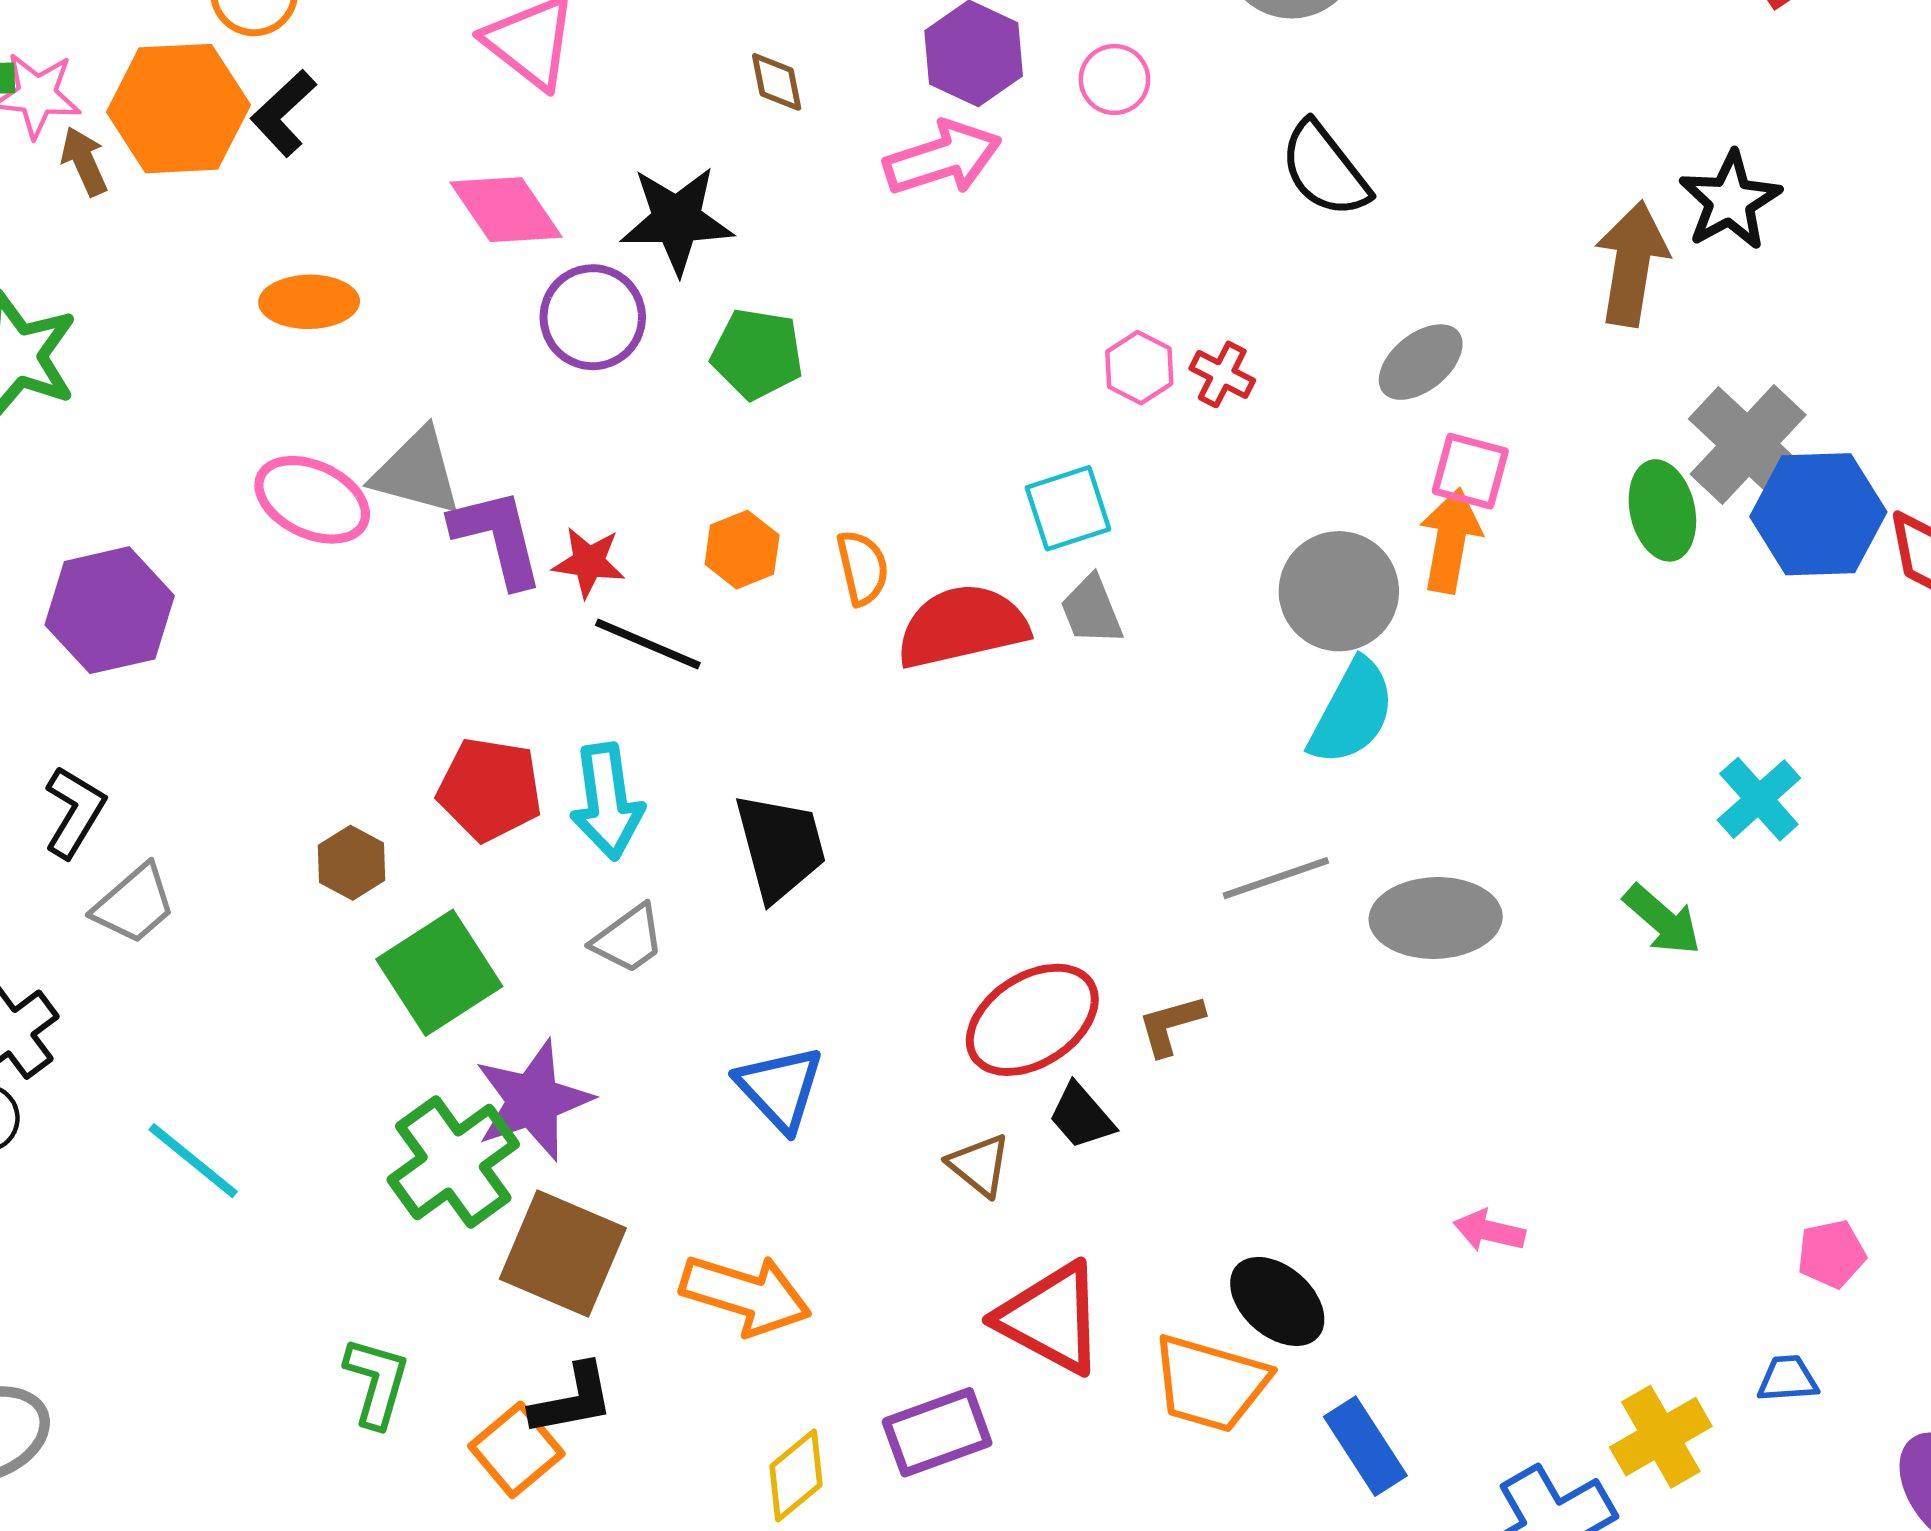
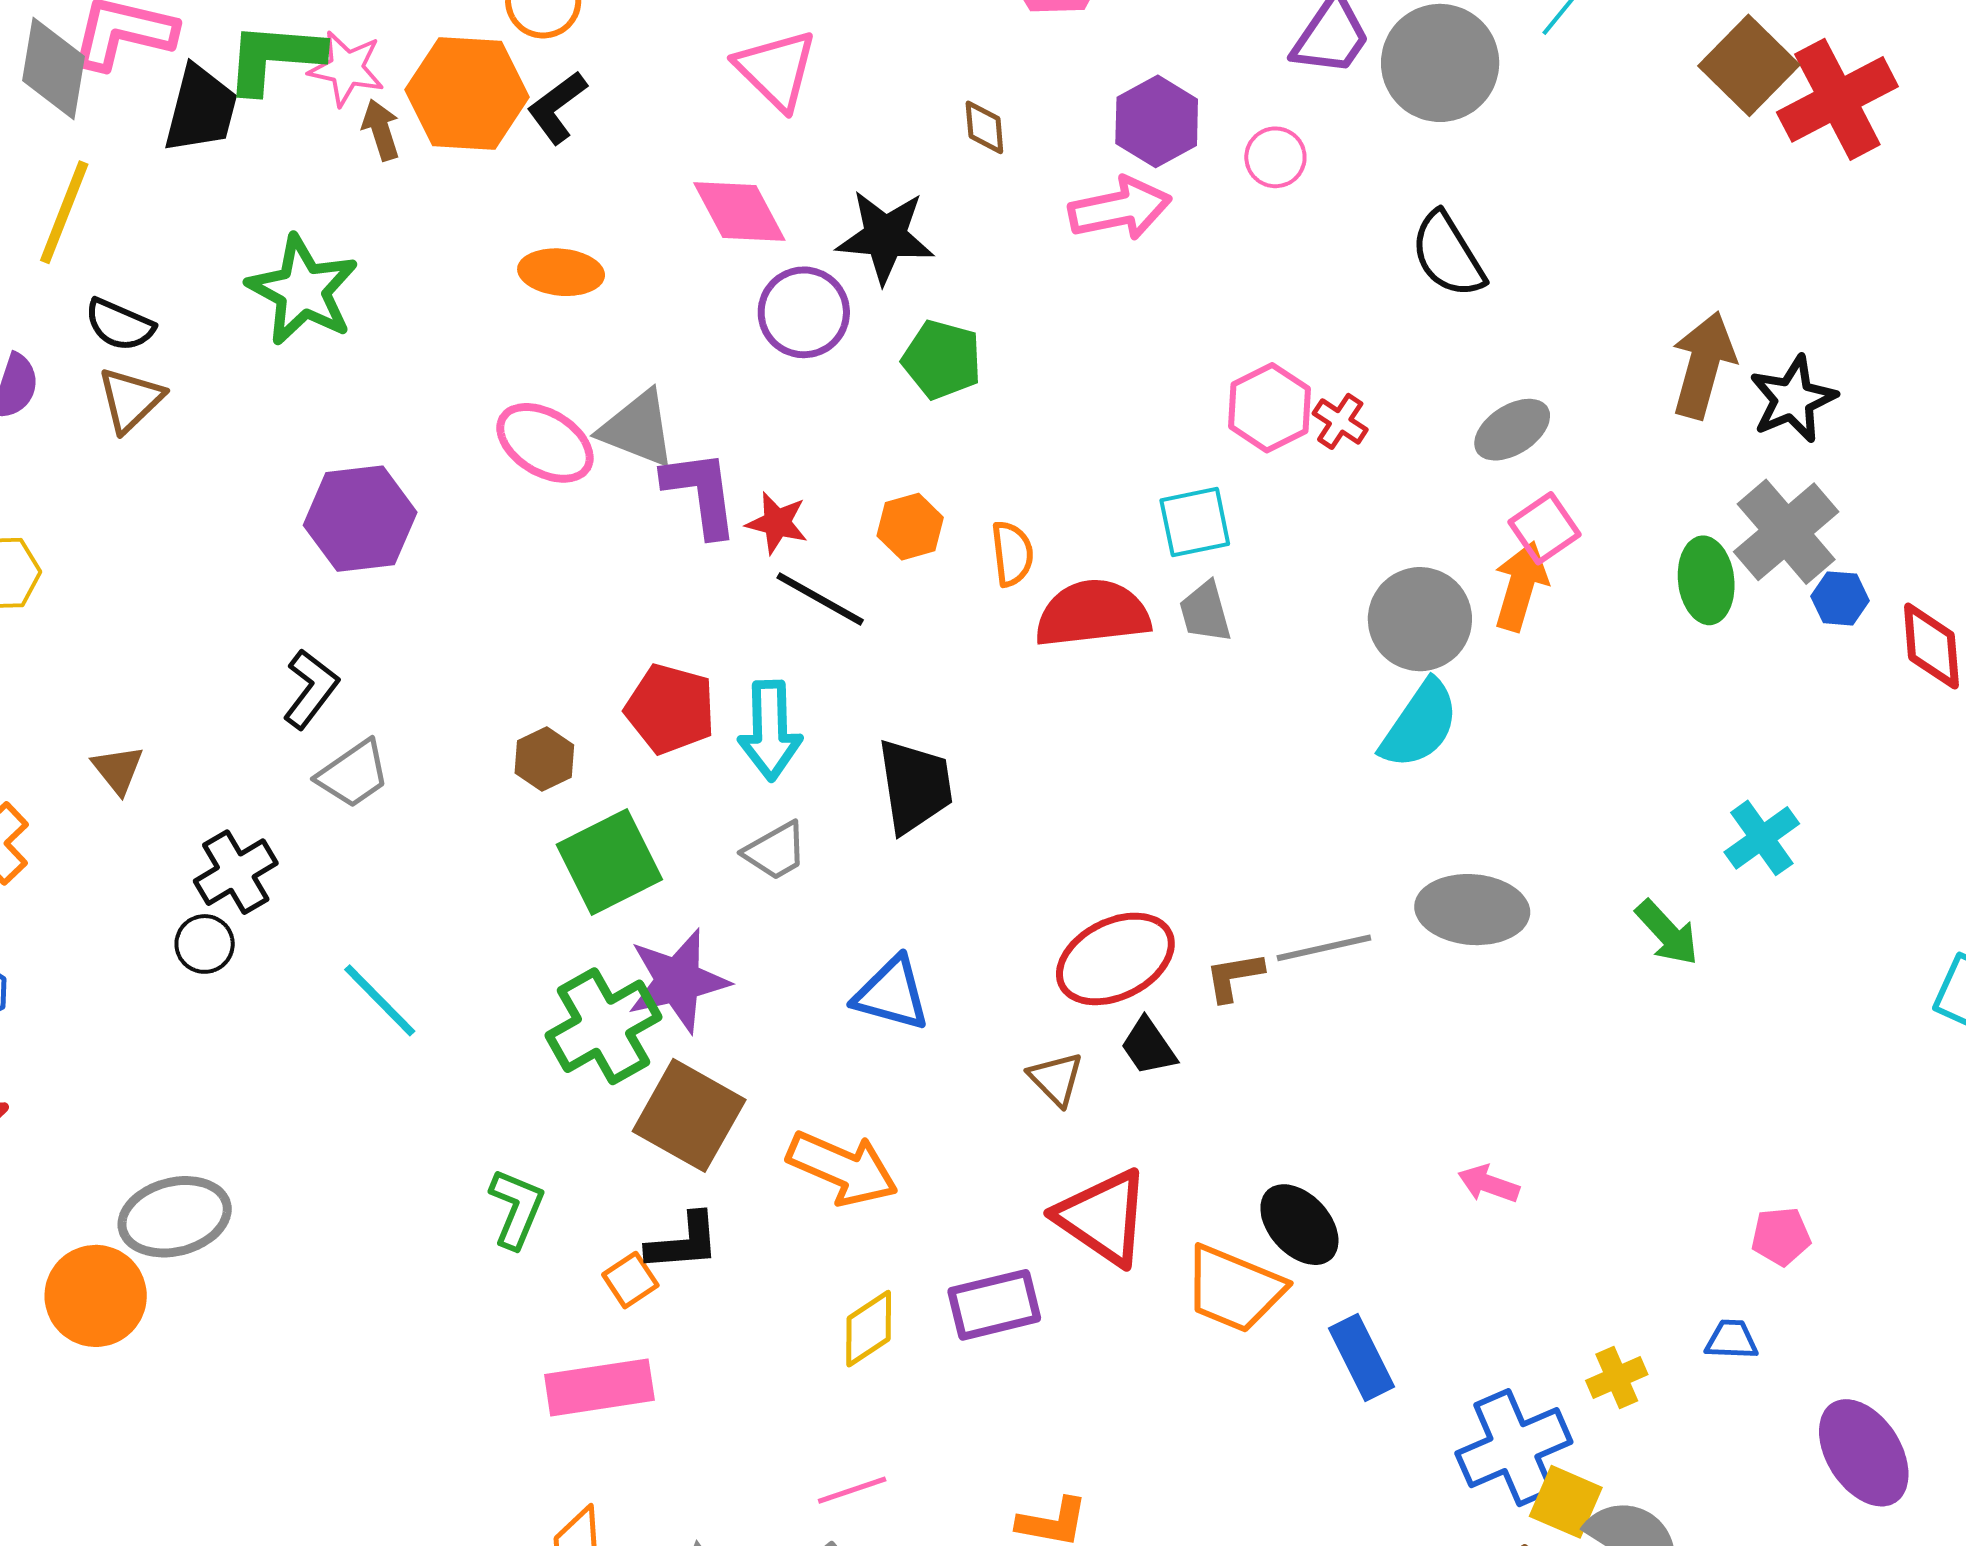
black star: (1730, 201) -> (1793, 399), moved
pink hexagon: (1139, 368) -> (1269, 408), size x1.4
pink square: (1470, 471) -> (1544, 528), turned 34
blue hexagon: (1818, 514) -> (1840, 598), size x0.5
gray line: (1276, 878) -> (1324, 948), moved
blue triangle: (780, 1088) -> (892, 994), turned -38
yellow cross: (1661, 1437) -> (1617, 1377), size x0.7
orange square: (516, 1450) -> (630, 1280), size x0.7

